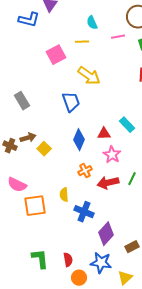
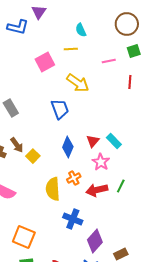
pink line: (118, 37) -> (109, 61), moved
cyan rectangle: (127, 125) -> (114, 141), moved
red triangle: (104, 134) -> (93, 141), turned -48
brown arrow: (28, 138) -> (17, 145), turned 70
yellow semicircle: (64, 195) -> (53, 189), moved, size x1.6
orange square: (35, 206) -> (24, 237), moved, turned 30

